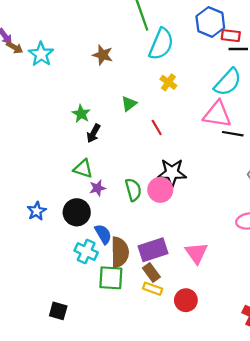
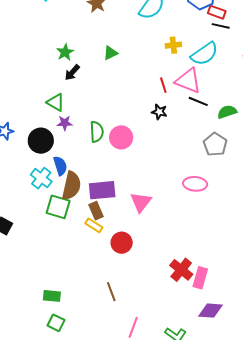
yellow cross: (168, 82) -> (173, 45), moved, turned 35
red line: (157, 127) -> (163, 85), moved
black star: (172, 173) -> (159, 112), moved, size x0.6

